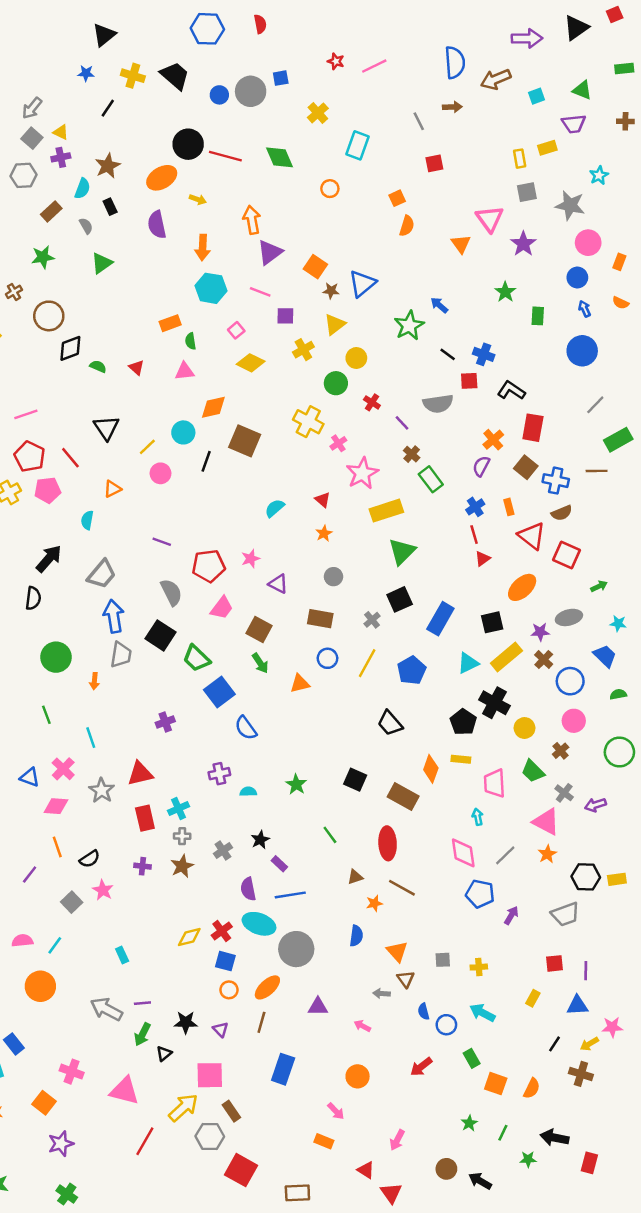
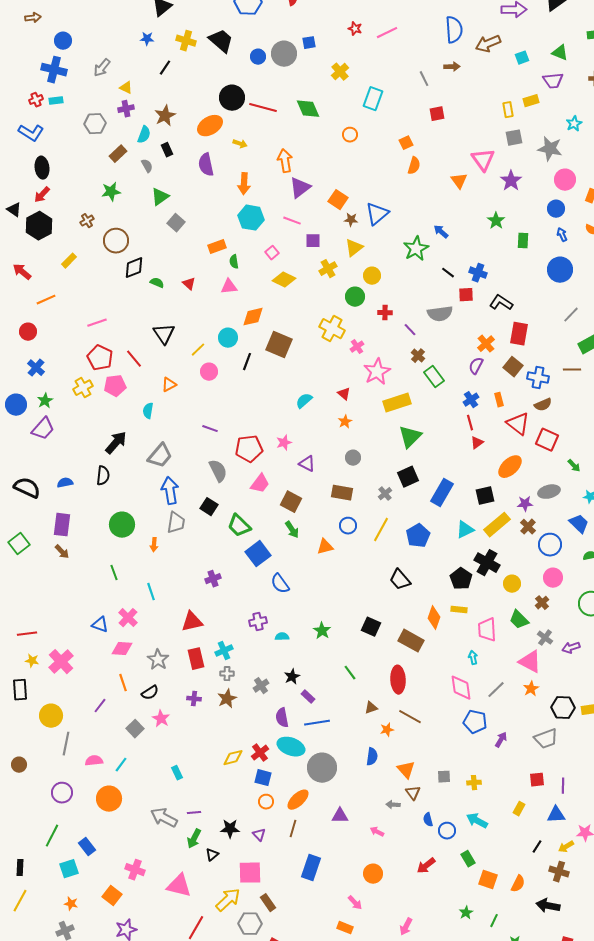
gray square: (32, 138) -> (176, 223), moved
red cross: (372, 402) -> (385, 313), turned -32
green arrow: (599, 586) -> (574, 466), turned 72
black square: (160, 635) -> (209, 507), size x0.7
gray star: (102, 790) -> (158, 660), moved
black arrow: (555, 1138) -> (548, 906), moved

